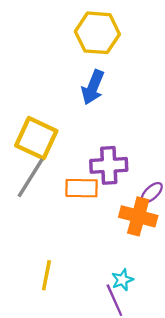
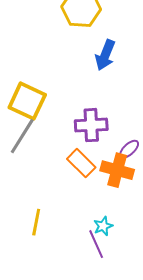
blue arrow: (93, 87) -> (105, 55), moved
orange rectangle: (82, 188) -> (81, 163), moved, turned 44

